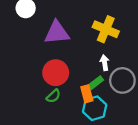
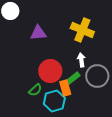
purple triangle: (57, 33) -> (38, 33), size x0.7
red circle: (56, 73) -> (50, 71), moved
cyan hexagon: (95, 108) -> (54, 101), moved

